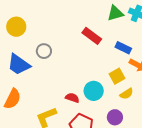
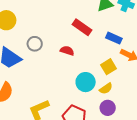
yellow semicircle: (127, 94) -> (106, 89), moved
red semicircle: (72, 98) -> (67, 51), moved

